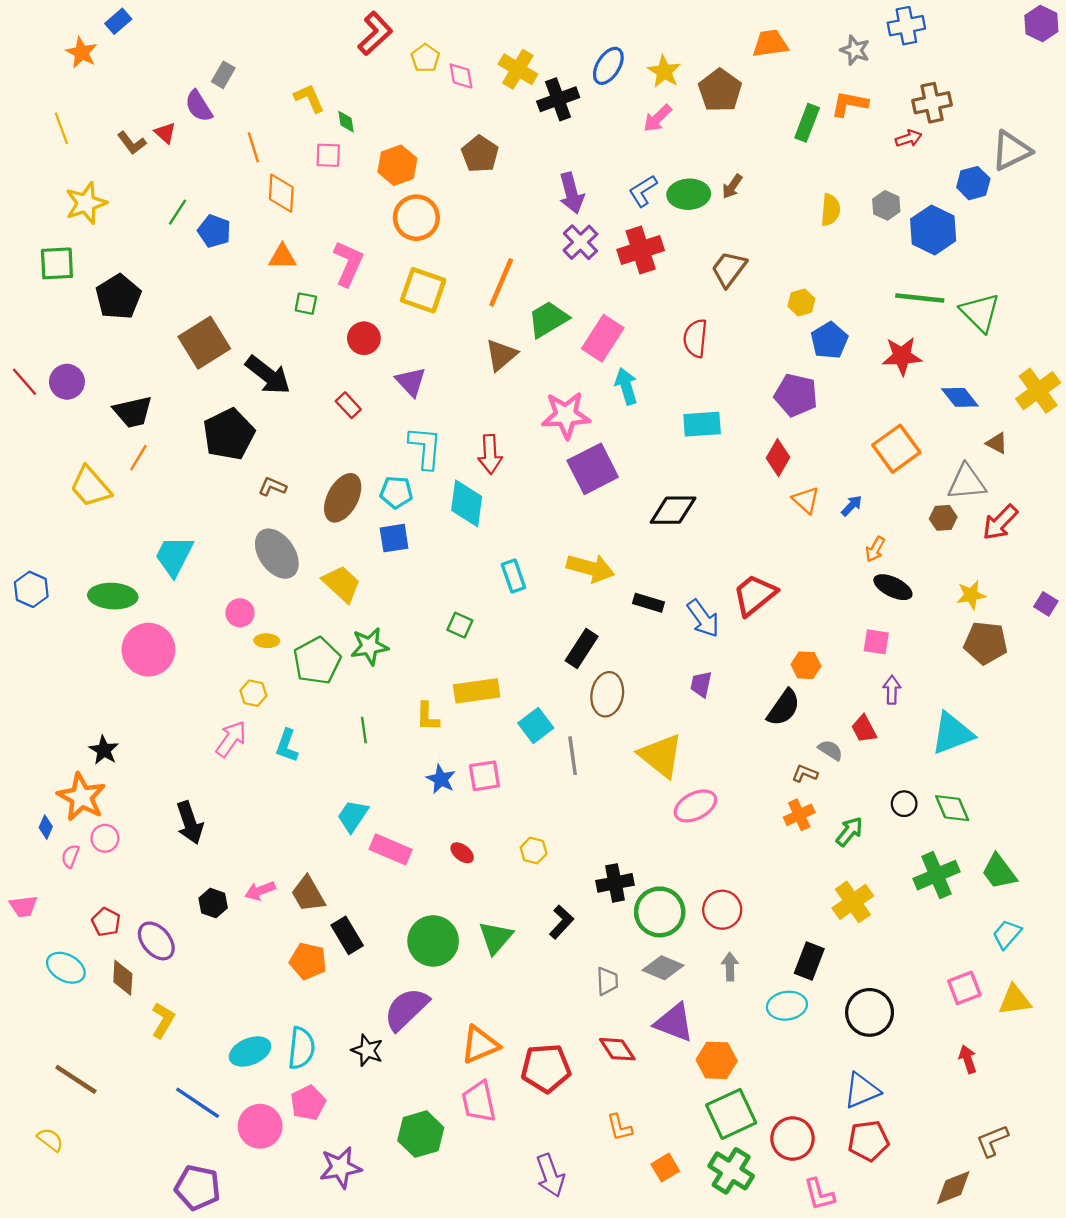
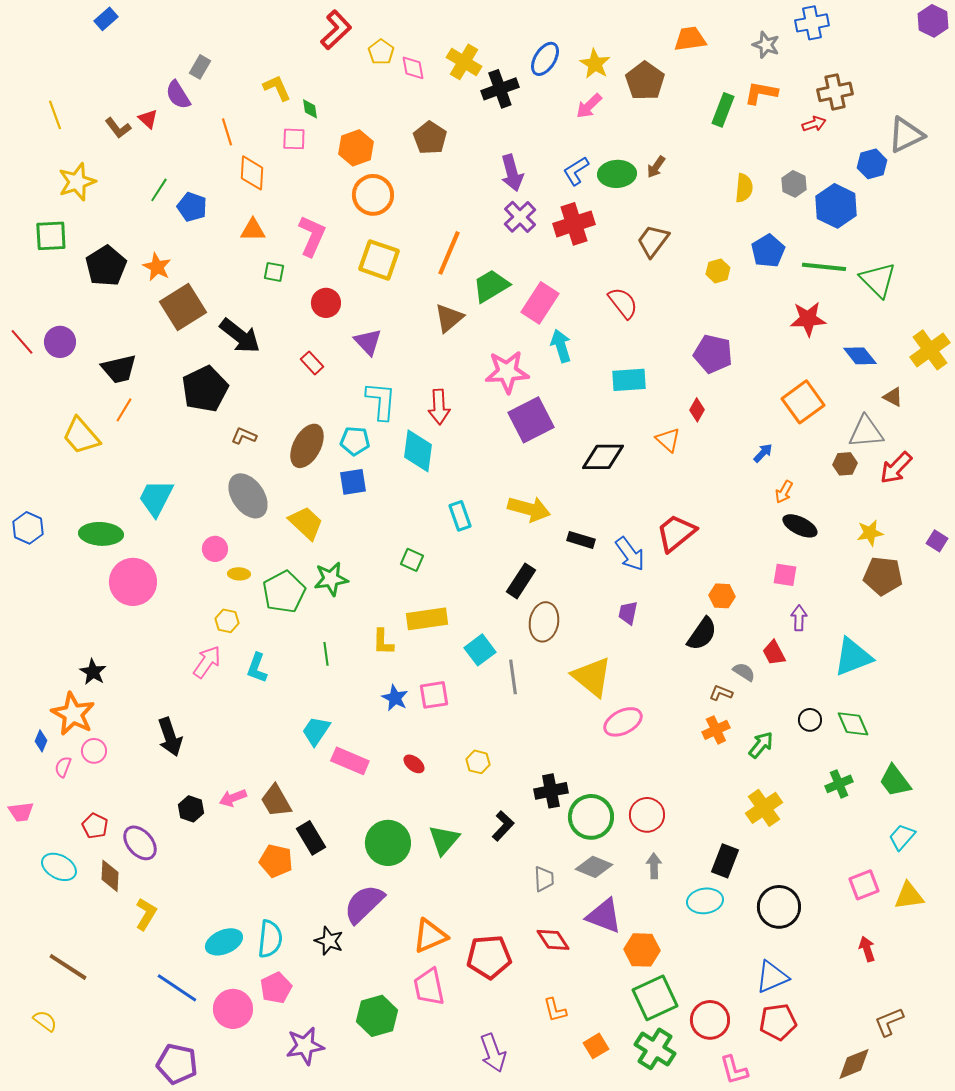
orange star: (81, 52) -> (157, 267), moved
red semicircle: (695, 338) -> (623, 303), turned 136
blue pentagon: (829, 340) -> (768, 251), moved
red diamond: (778, 458) -> (697, 410), size x0.7
orange triangle: (806, 500) -> (668, 440), moved
green cross: (936, 875) -> (839, 784), size x0.7

